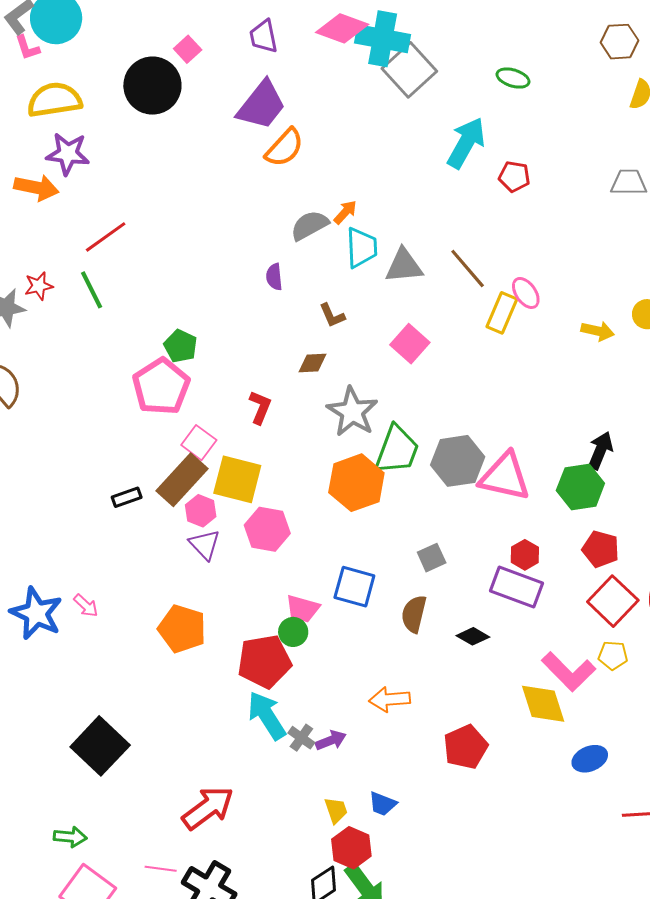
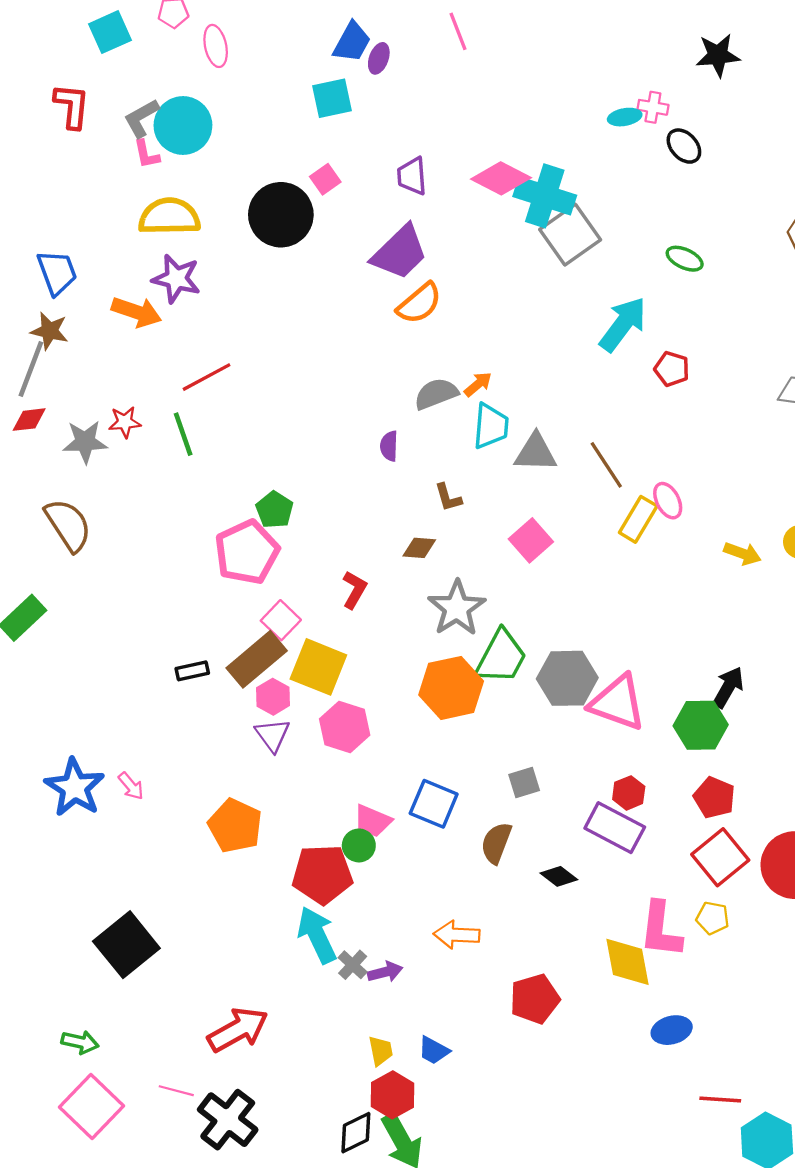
pink L-shape: (569, 672) -> (661, 930), turned 44

